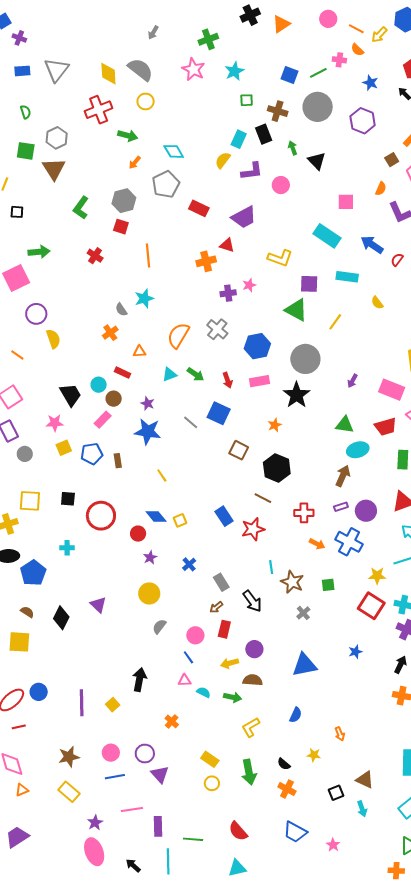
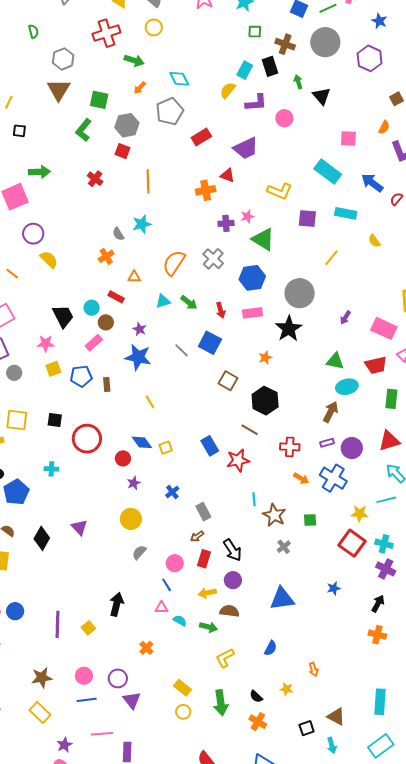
green square: (26, 151) -> (99, 100), moved
red rectangle: (199, 208) -> (201, 137), turned -60
green triangle: (296, 310) -> (263, 239), moved
yellow semicircle: (53, 339) -> (49, 259), turned -30
black arrow: (252, 601) -> (232, 550), moved

